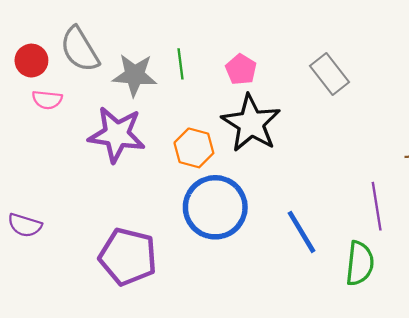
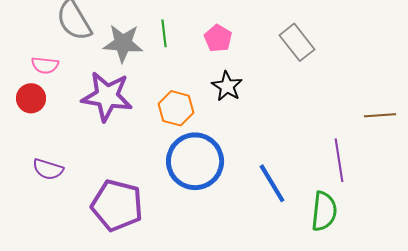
red circle: (31, 61) -> (31, 98), moved
black star: (251, 123) -> (227, 86), size x0.6
purple semicircle: (25, 225) -> (48, 169), moved

